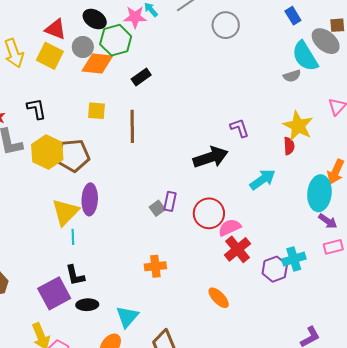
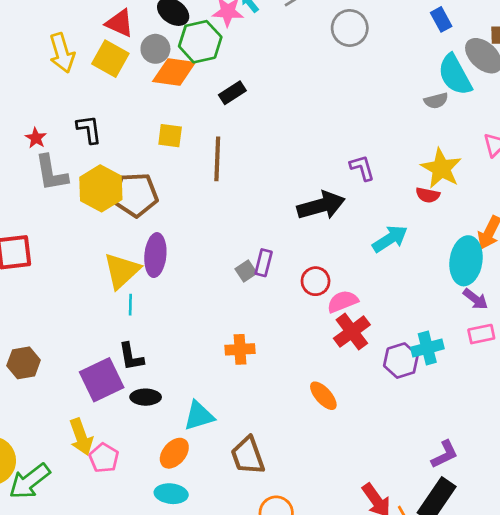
red semicircle: (289, 146) -> (428, 195), turned 102
red circle: (209, 213) -> (316, 281), size x0.7
cyan triangle: (127, 317) -> (199, 416), turned 30

